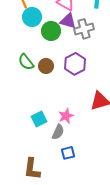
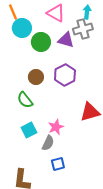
purple triangle: (68, 21) -> (66, 40), moved
gray cross: (84, 29) -> (83, 29), moved
green semicircle: (26, 62) -> (25, 100), moved

